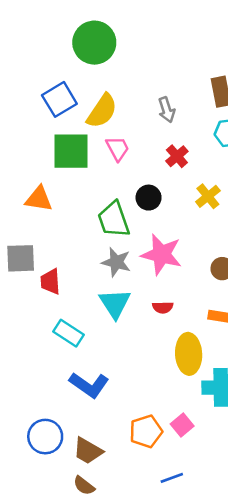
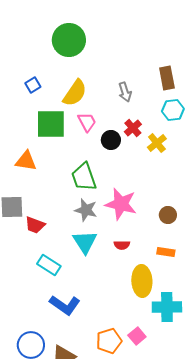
blue square: (59, 99) -> (33, 85), moved, size x0.6
yellow cross: (208, 196) -> (157, 143), moved
black circle: (149, 198) -> (111, 140), moved
red trapezoid: (50, 282) -> (35, 225), turned -65

